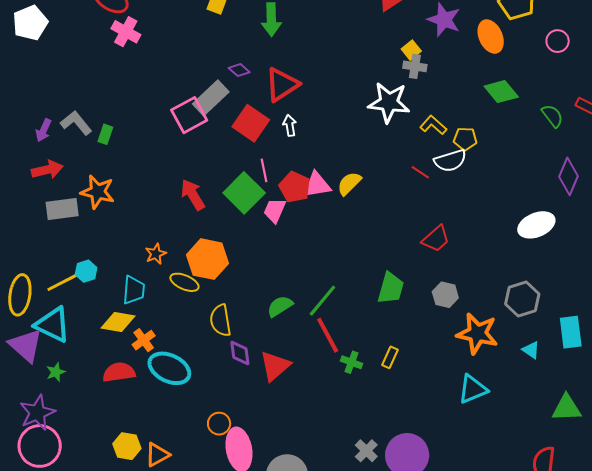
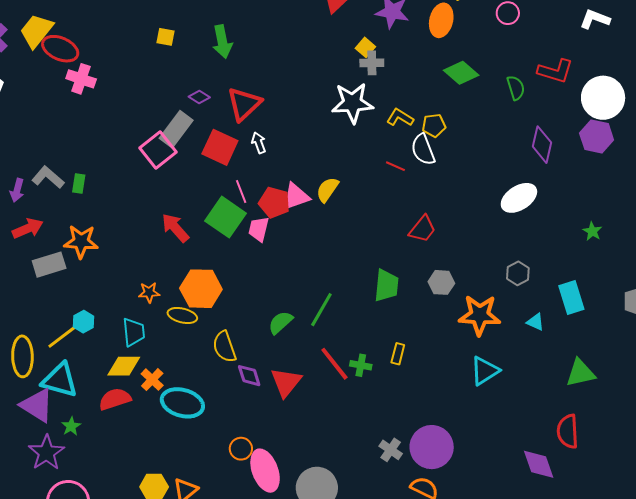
orange ellipse: (491, 37) -> (441, 20), turned 48
green semicircle: (552, 116) -> (516, 88), turned 30
white semicircle: (450, 161) -> (423, 150), turned 96
orange star: (156, 254) -> (149, 292), turned 30
gray hexagon: (522, 299) -> (518, 273), size x0.7
red line: (328, 335) -> (334, 364), moved
red semicircle: (119, 372) -> (115, 399), moved
purple star: (37, 413) -> (46, 453), moved

